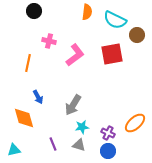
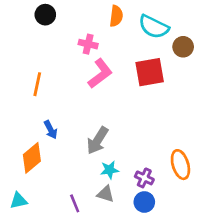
pink cross: (49, 41) -> (88, 44), moved
orange diamond: (24, 118) -> (32, 158), turned 65
orange ellipse: (135, 123) -> (180, 165), turned -65
purple line: (53, 144) -> (75, 203), moved

